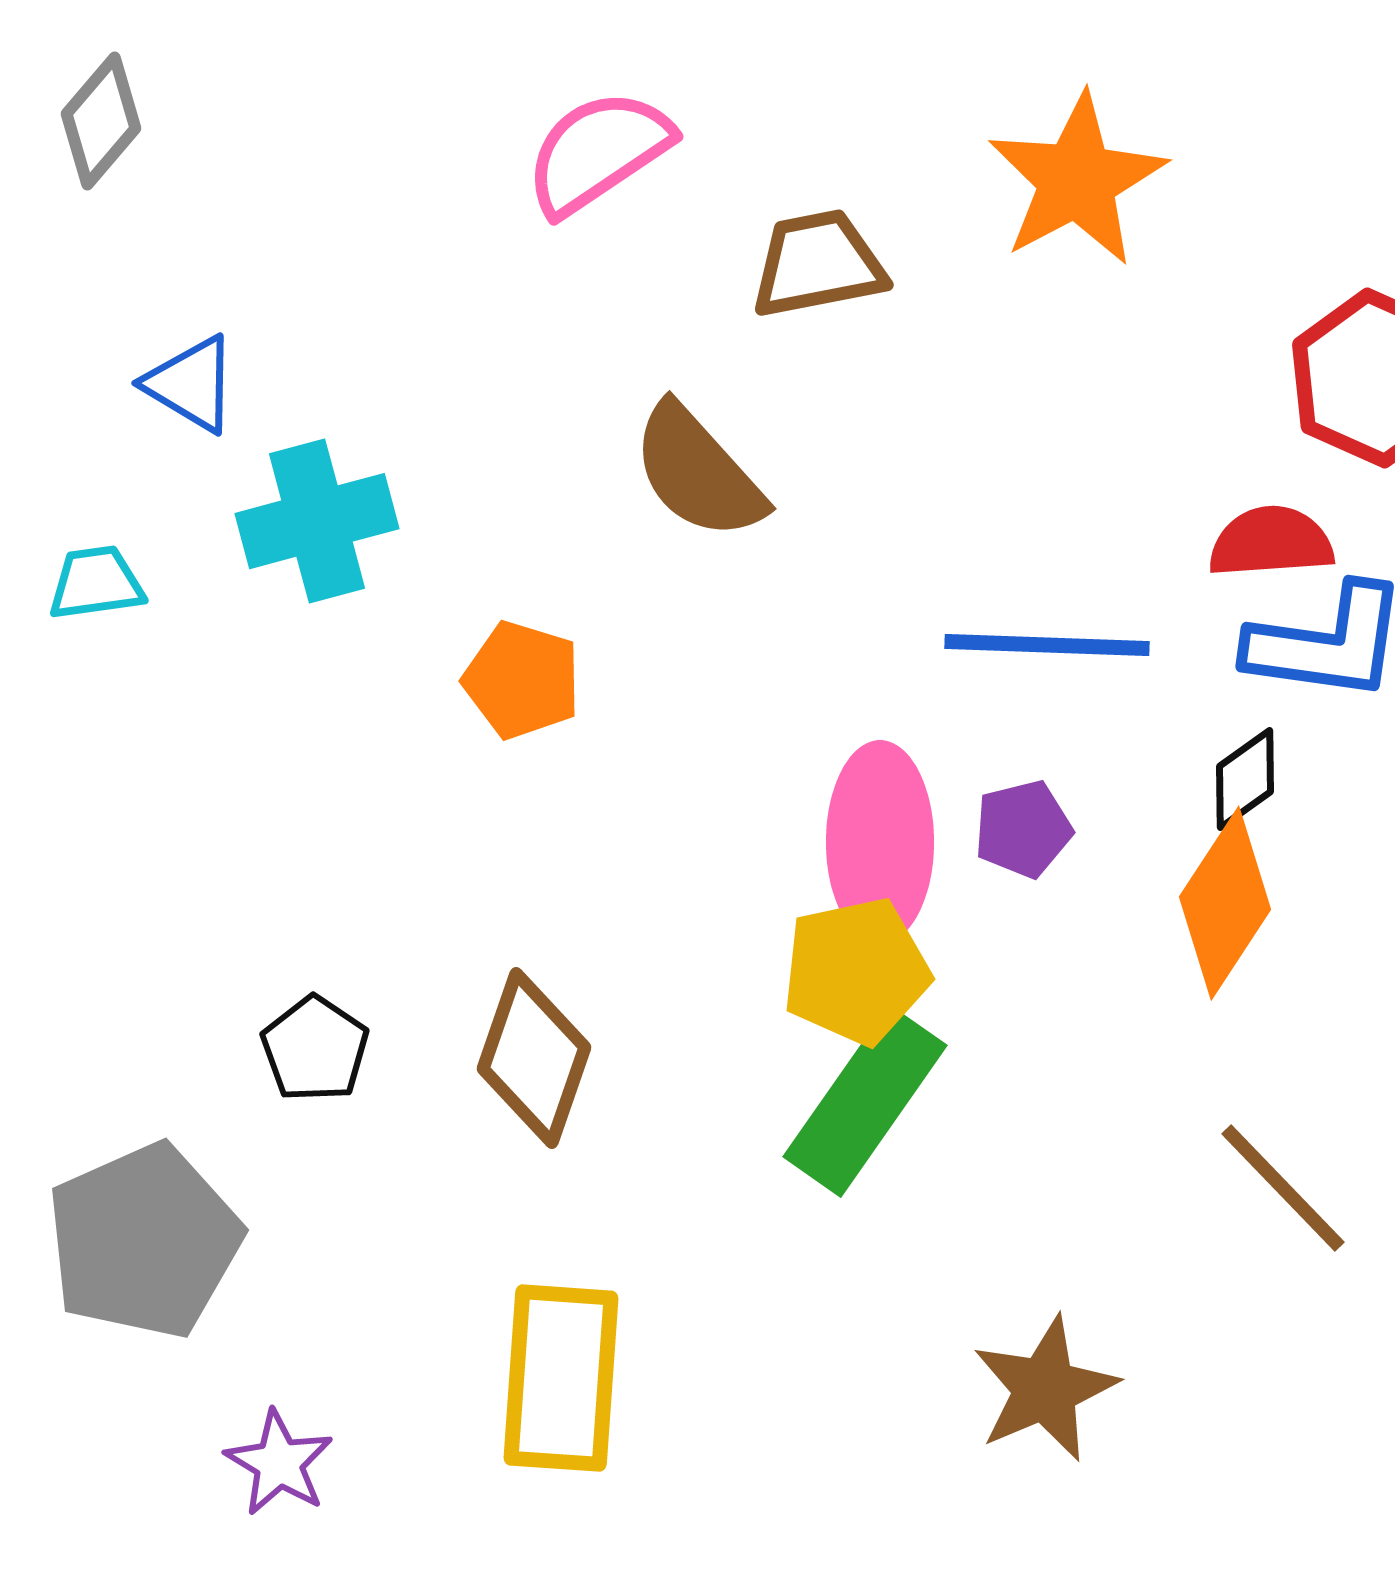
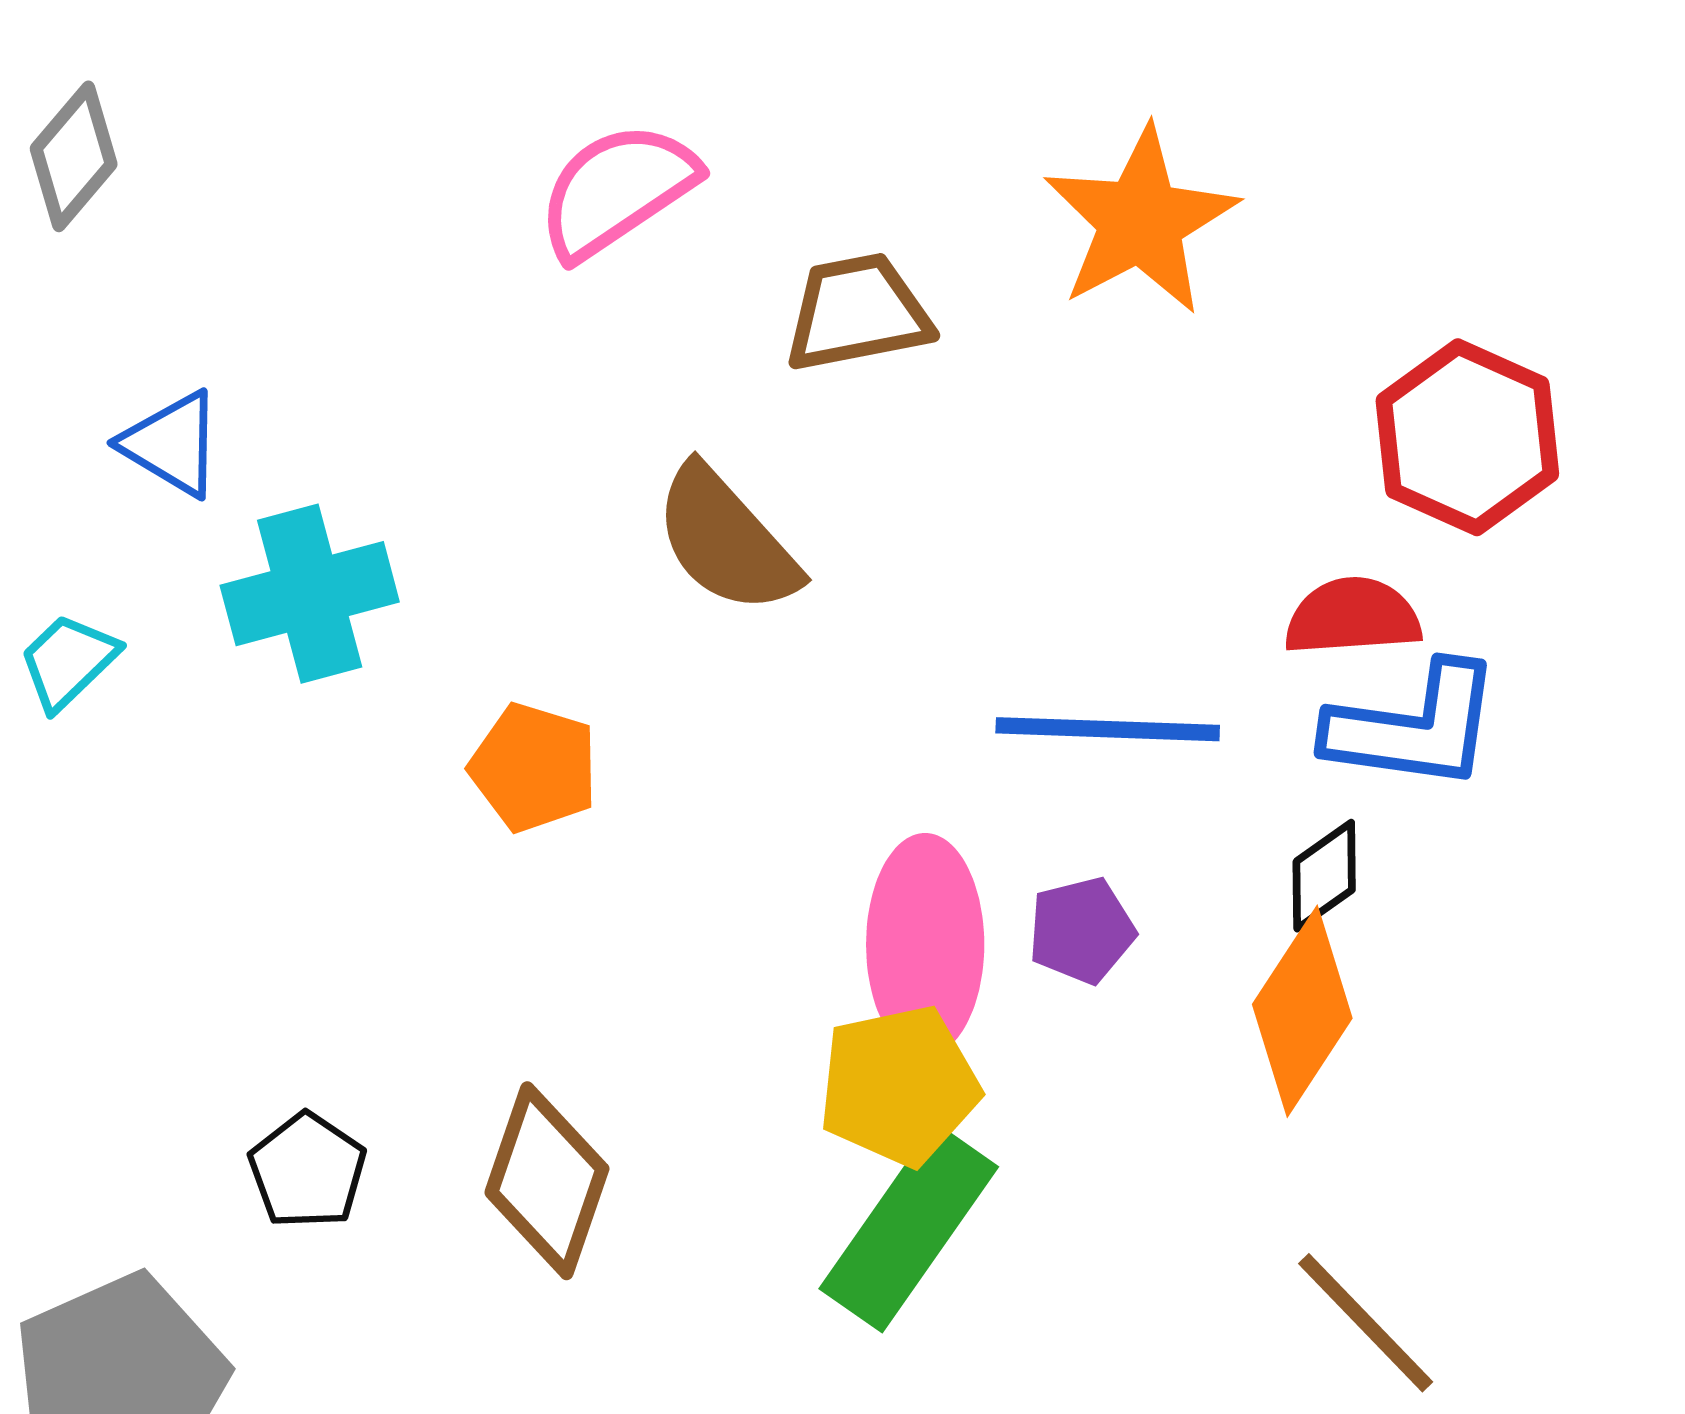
cyan trapezoid: (96, 583) -> (68, 661), turned -36

